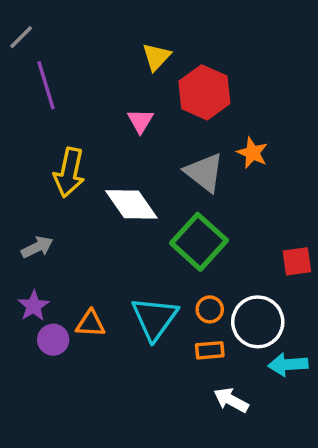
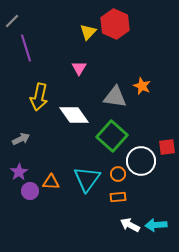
red hexagon: (204, 92) -> (115, 24), moved
gray triangle: (204, 172) -> (115, 97), turned -30
white circle: (258, 322) -> (141, 161), moved
cyan arrow: (288, 365) -> (156, 225), moved

